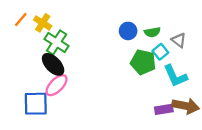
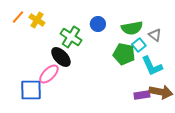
blue circle: (128, 31) -> (98, 24), moved
green semicircle: (152, 32) -> (132, 28), size x1.5
green cross: (57, 43) -> (71, 37), moved
black ellipse: (53, 64) -> (61, 57), moved

